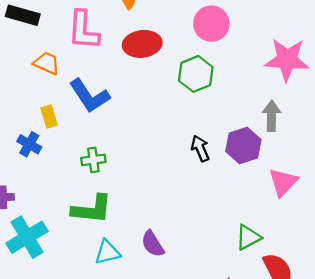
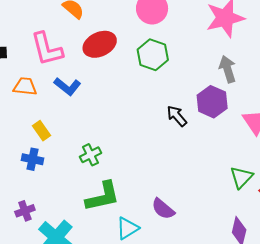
blue L-shape: (89, 96) -> (67, 86), moved, size x0.7

